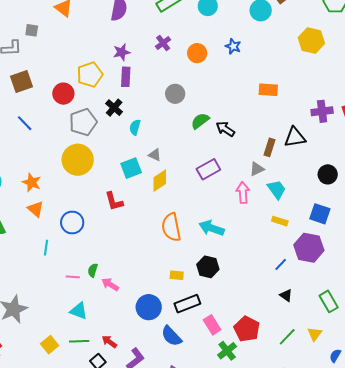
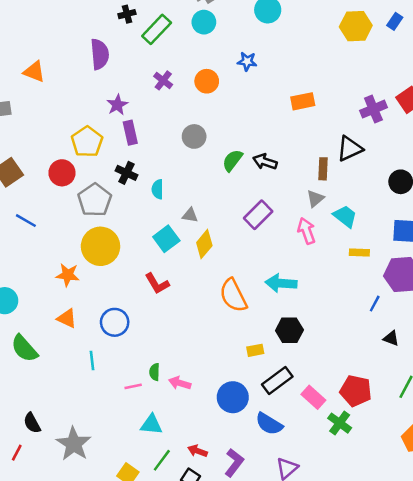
yellow hexagon: (311, 41) -> (356, 26), moved
orange star: (32, 182) -> (68, 275), moved
green line: (79, 341) -> (162, 460), turned -36

